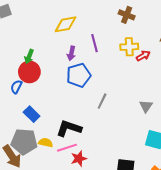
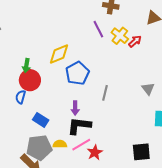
yellow diamond: (66, 24) -> (59, 54), moved
purple line: (94, 43) -> (98, 29), moved
yellow cross: (129, 47) -> (120, 36), turned -36
purple arrow: (71, 53) -> (75, 108), moved

